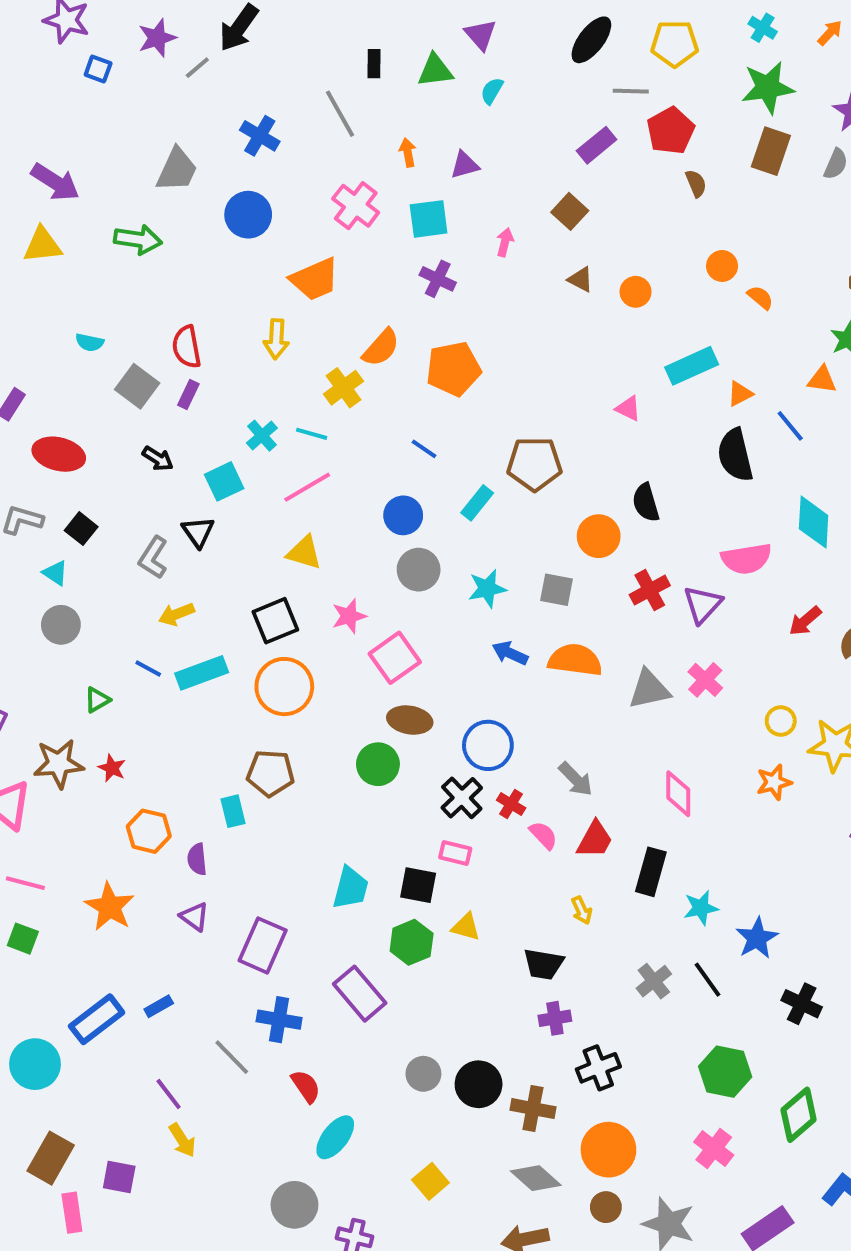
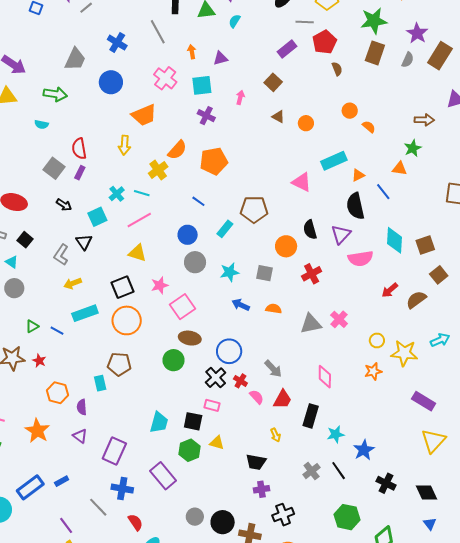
cyan semicircle: (90, 342) -> (41, 124), moved
pink triangle: (628, 409) -> (302, 182), size x1.5
purple triangle: (703, 604) -> (341, 234), moved
orange semicircle: (575, 660) -> (274, 309), size x0.6
blue line: (148, 668) -> (57, 331), moved

